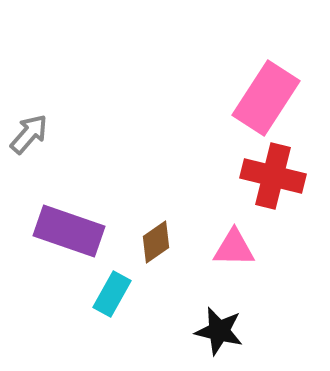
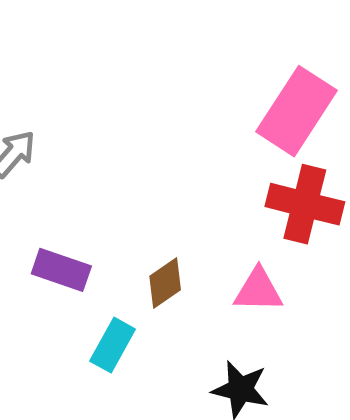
purple rectangle: (69, 231) -> (61, 270), size x0.7

